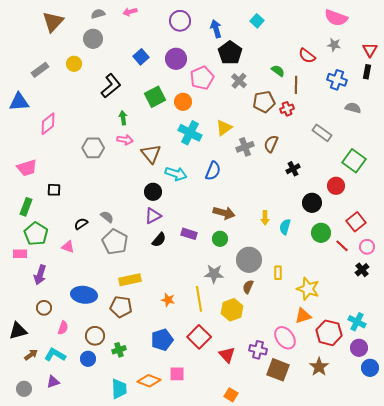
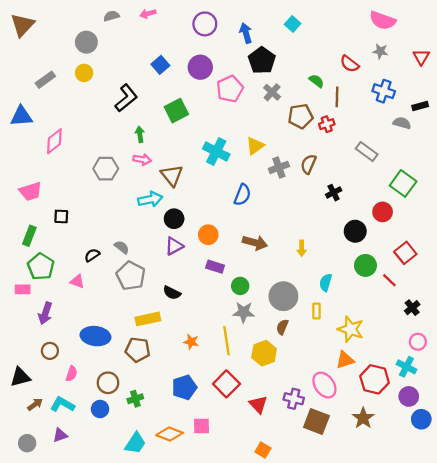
brown triangle: (53, 22) -> (23, 25), moved
gray circle: (93, 39) -> (86, 42), moved
black rectangle: (367, 72) -> (420, 106), moved, turned 64
orange circle: (183, 102) -> (208, 235), moved
cyan arrow: (176, 174) -> (150, 199), moved, turned -30
cyan semicircle: (285, 227) -> (326, 283), moved
green circle: (220, 239) -> (240, 286), moved
black semicircle: (159, 240) -> (172, 293), moved, turned 77
pink circle: (367, 247) -> (418, 342), moved
cyan trapezoid: (119, 389) -> (135, 443), turned 35

